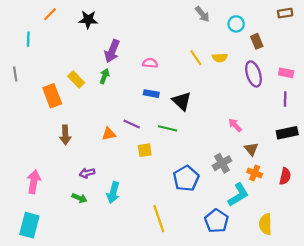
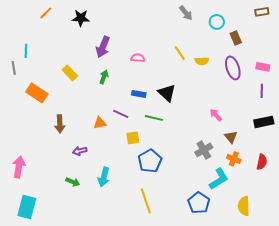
cyan line: (28, 39) -> (26, 51), moved
yellow semicircle: (220, 58) -> (202, 61), moved
green arrow: (104, 76) -> (104, 77), moved
blue rectangle: (151, 94) -> (139, 94), moved
orange rectangle: (52, 96) -> (37, 93), moved, turned -35
purple arrow: (87, 173) -> (80, 151), moved
blue pentagon: (186, 178) -> (150, 161), moved
pink arrow: (34, 182) -> (19, 167), moved

